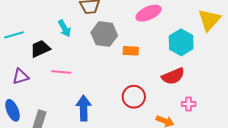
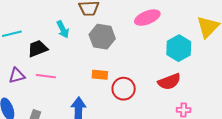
orange rectangle: (131, 51) -> (100, 75), moved
pink line: (61, 72) -> (46, 76), moved
red circle: (134, 97) -> (124, 89), moved

